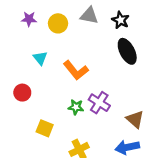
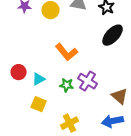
black ellipse: (127, 51) -> (113, 35), turned 70
cyan triangle: (40, 58) -> (39, 79), moved, turned 40

